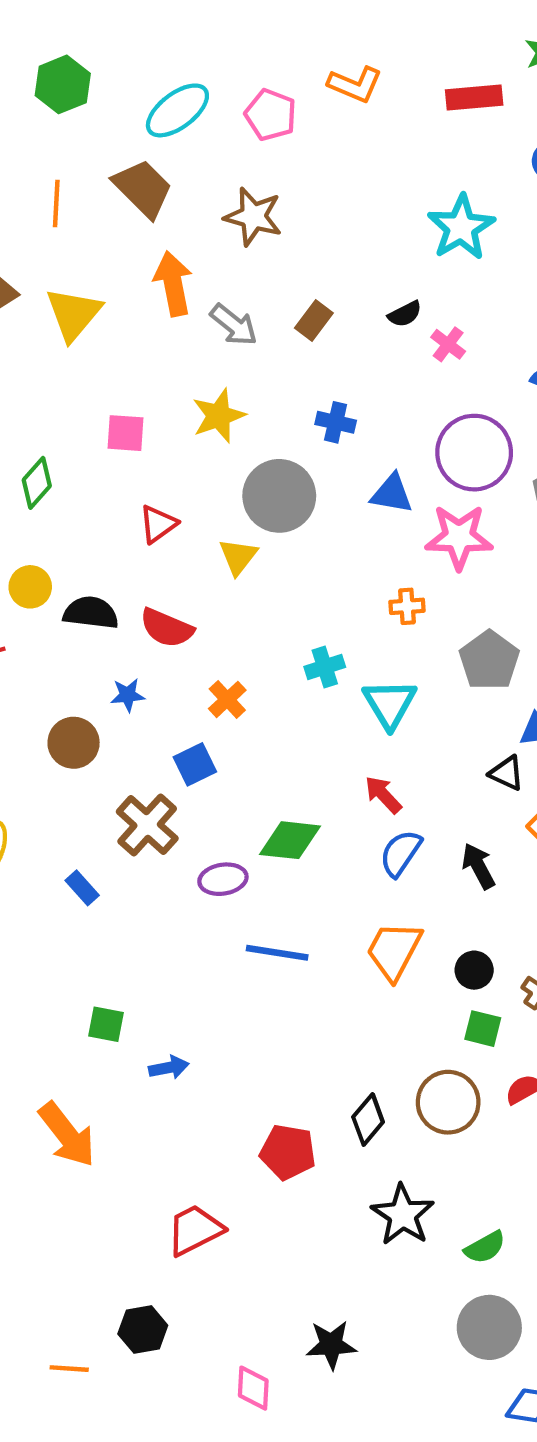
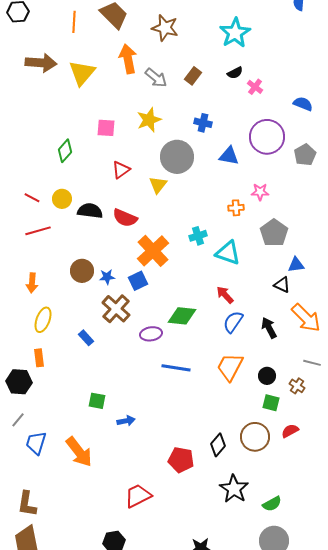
cyan star: (461, 227) -> (235, 33), moved
pink star: (459, 537) -> (260, 192), moved, size x0.6
blue star: (128, 695) -> (107, 277), moved
orange cross: (227, 699) -> (153, 251), size x1.8
cyan triangle: (390, 704) -> (228, 253), turned -40

